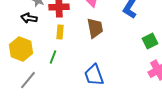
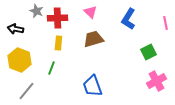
black arrow: (29, 18) -> (15, 29), moved
brown trapezoid: (95, 28) -> (93, 39), turned -95

